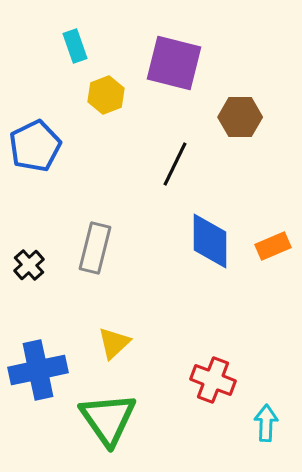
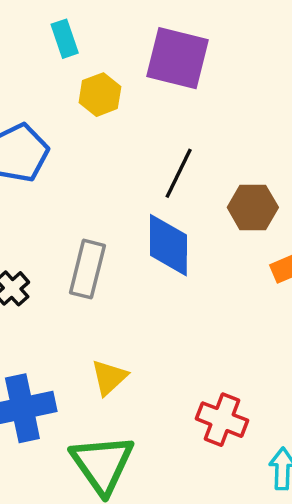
brown hexagon: (240, 117) -> (253, 207), moved
blue diamond: (210, 241) -> (168, 245), moved

